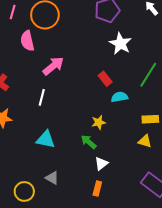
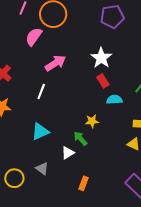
pink semicircle: (27, 41) -> (34, 37), turned 42
white star: (120, 44) -> (101, 58), moved
cyan triangle: (46, 139) -> (40, 132), turned -42
white triangle: (101, 163) -> (68, 153), moved

